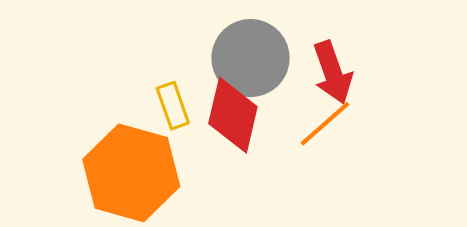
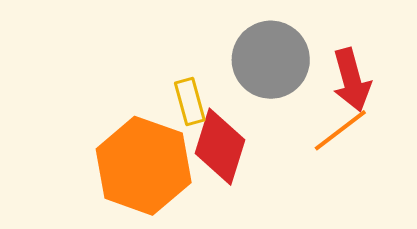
red diamond: (233, 115) -> (220, 147), moved

